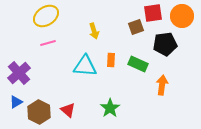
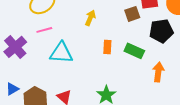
yellow arrow: (94, 31) -> (90, 18), turned -140
cyan triangle: (85, 66) -> (61, 53), moved
purple cross: (19, 73) -> (15, 47), moved

